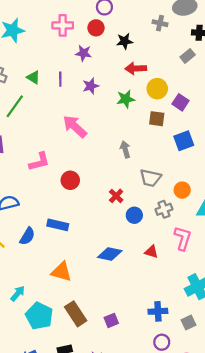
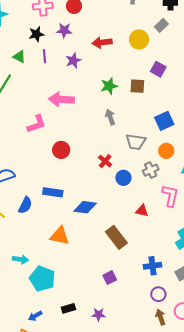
black star: (125, 41) -> (36, 34), moved
red arrow: (136, 68) -> (102, 42), moved
yellow circle: (157, 89) -> (139, 39), moved
green star: (126, 99) -> (109, 86), moved
pink arrow: (75, 126) -> (61, 99), turned -35
blue square: (184, 141) -> (164, 121), moved
pink L-shape: (39, 162) -> (36, 124), moved
blue diamond: (110, 254) -> (85, 207), moved
cyan arrow: (18, 294) -> (20, 259), turned 63
brown rectangle: (76, 314) -> (116, 237), moved

